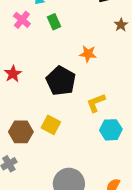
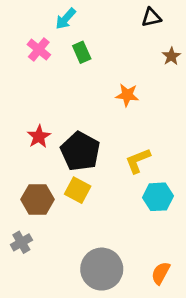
red star: (13, 74) -> (39, 137), moved
black pentagon: (61, 81) -> (80, 151), moved

